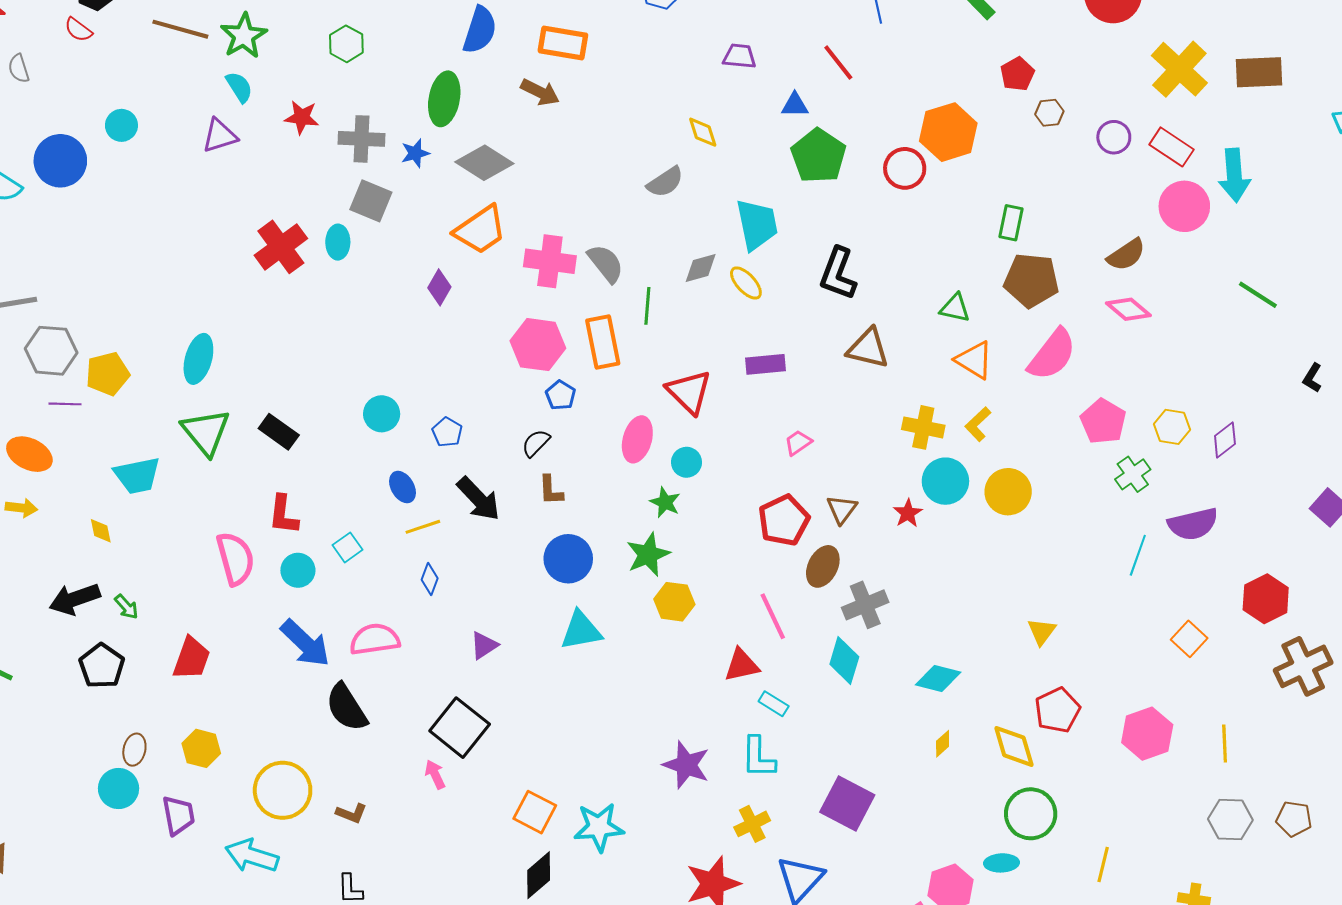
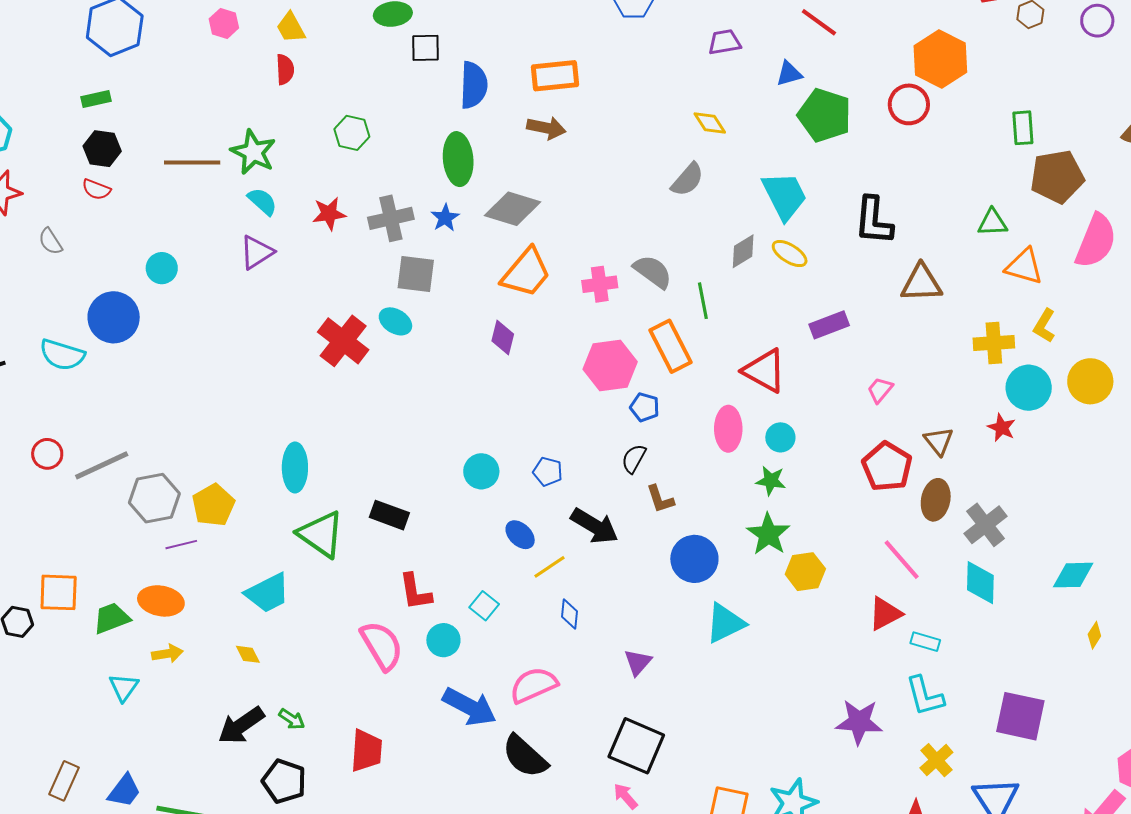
cyan ellipse: (338, 242) -> (395, 321), turned -44
pink cross: (550, 261) -> (600, 284), size x0.7

